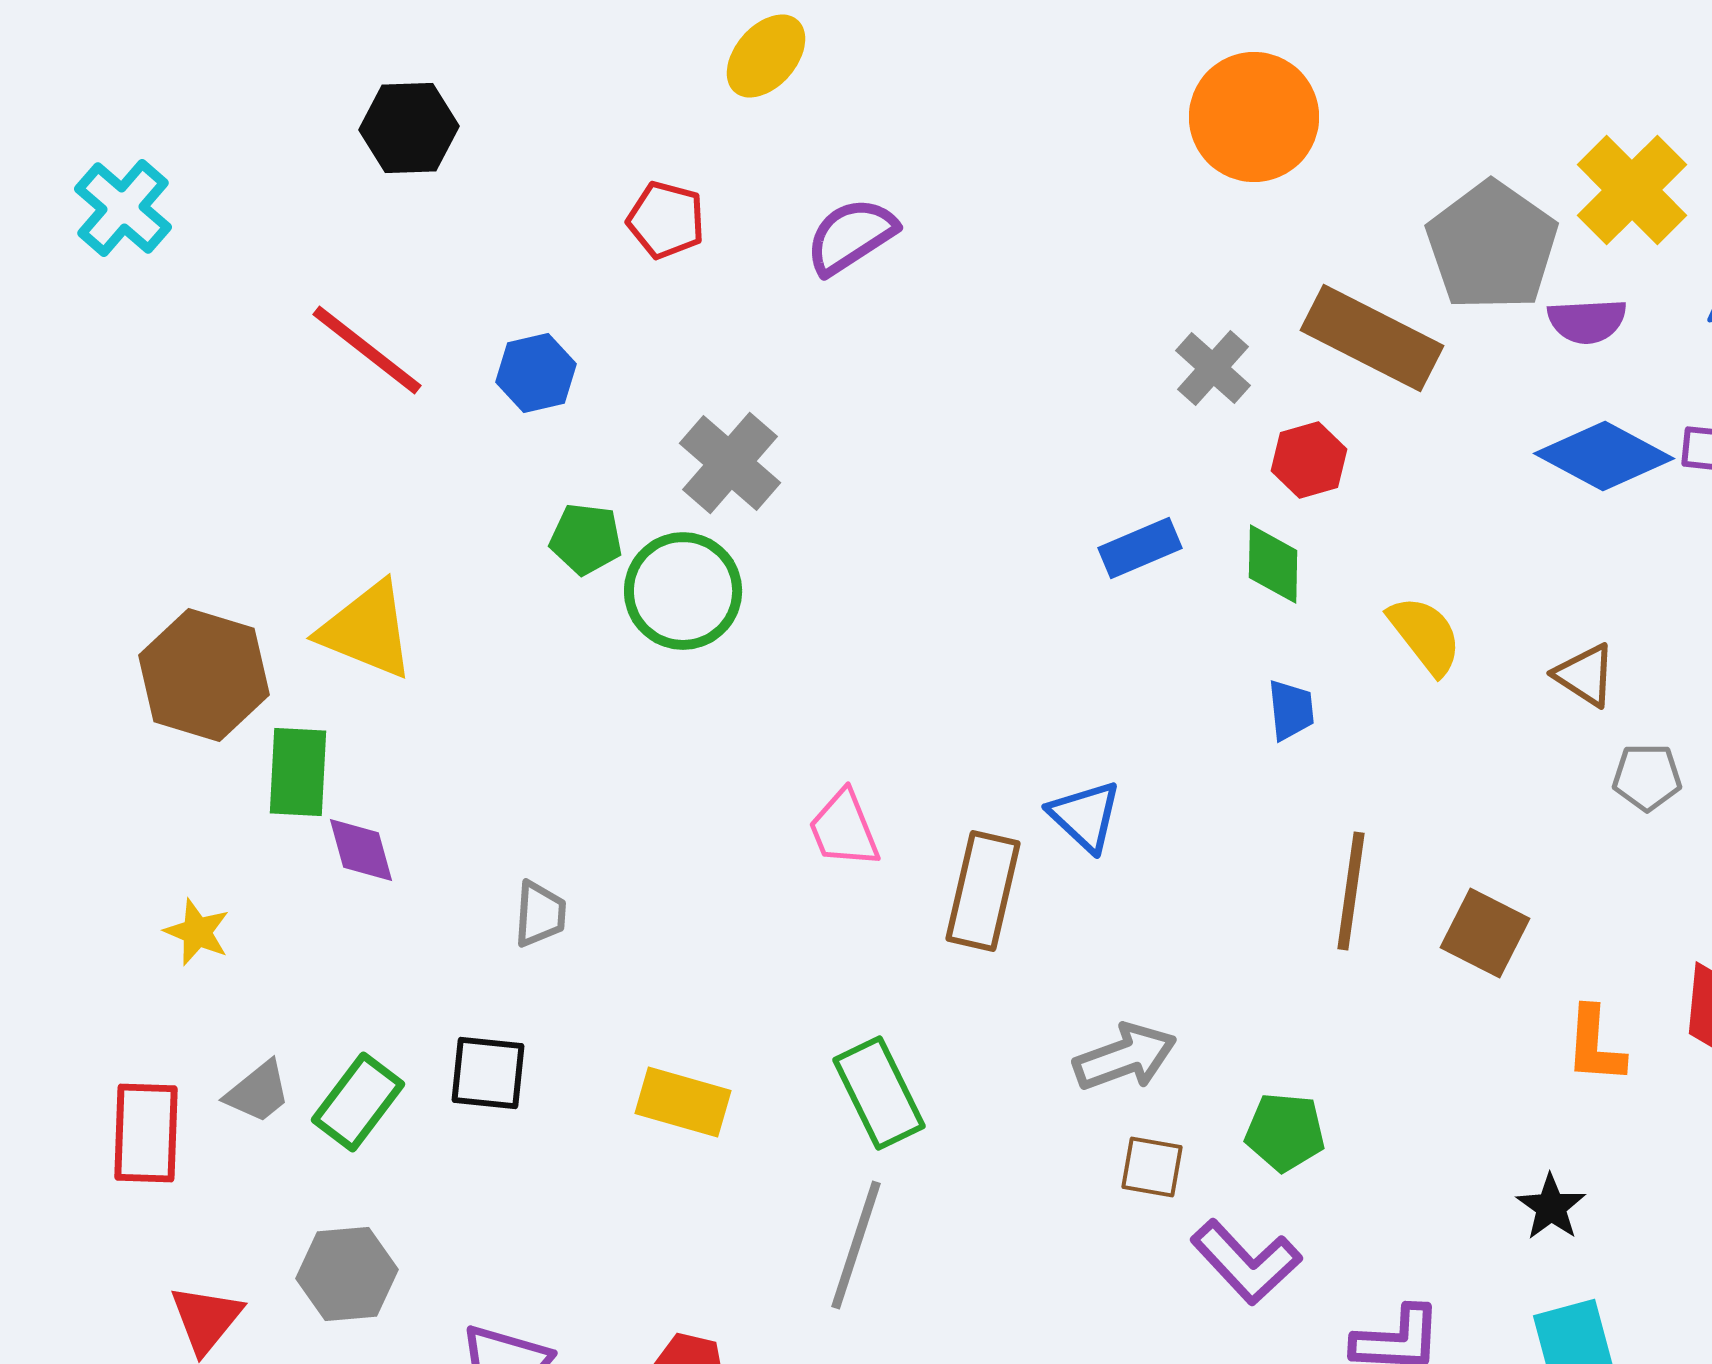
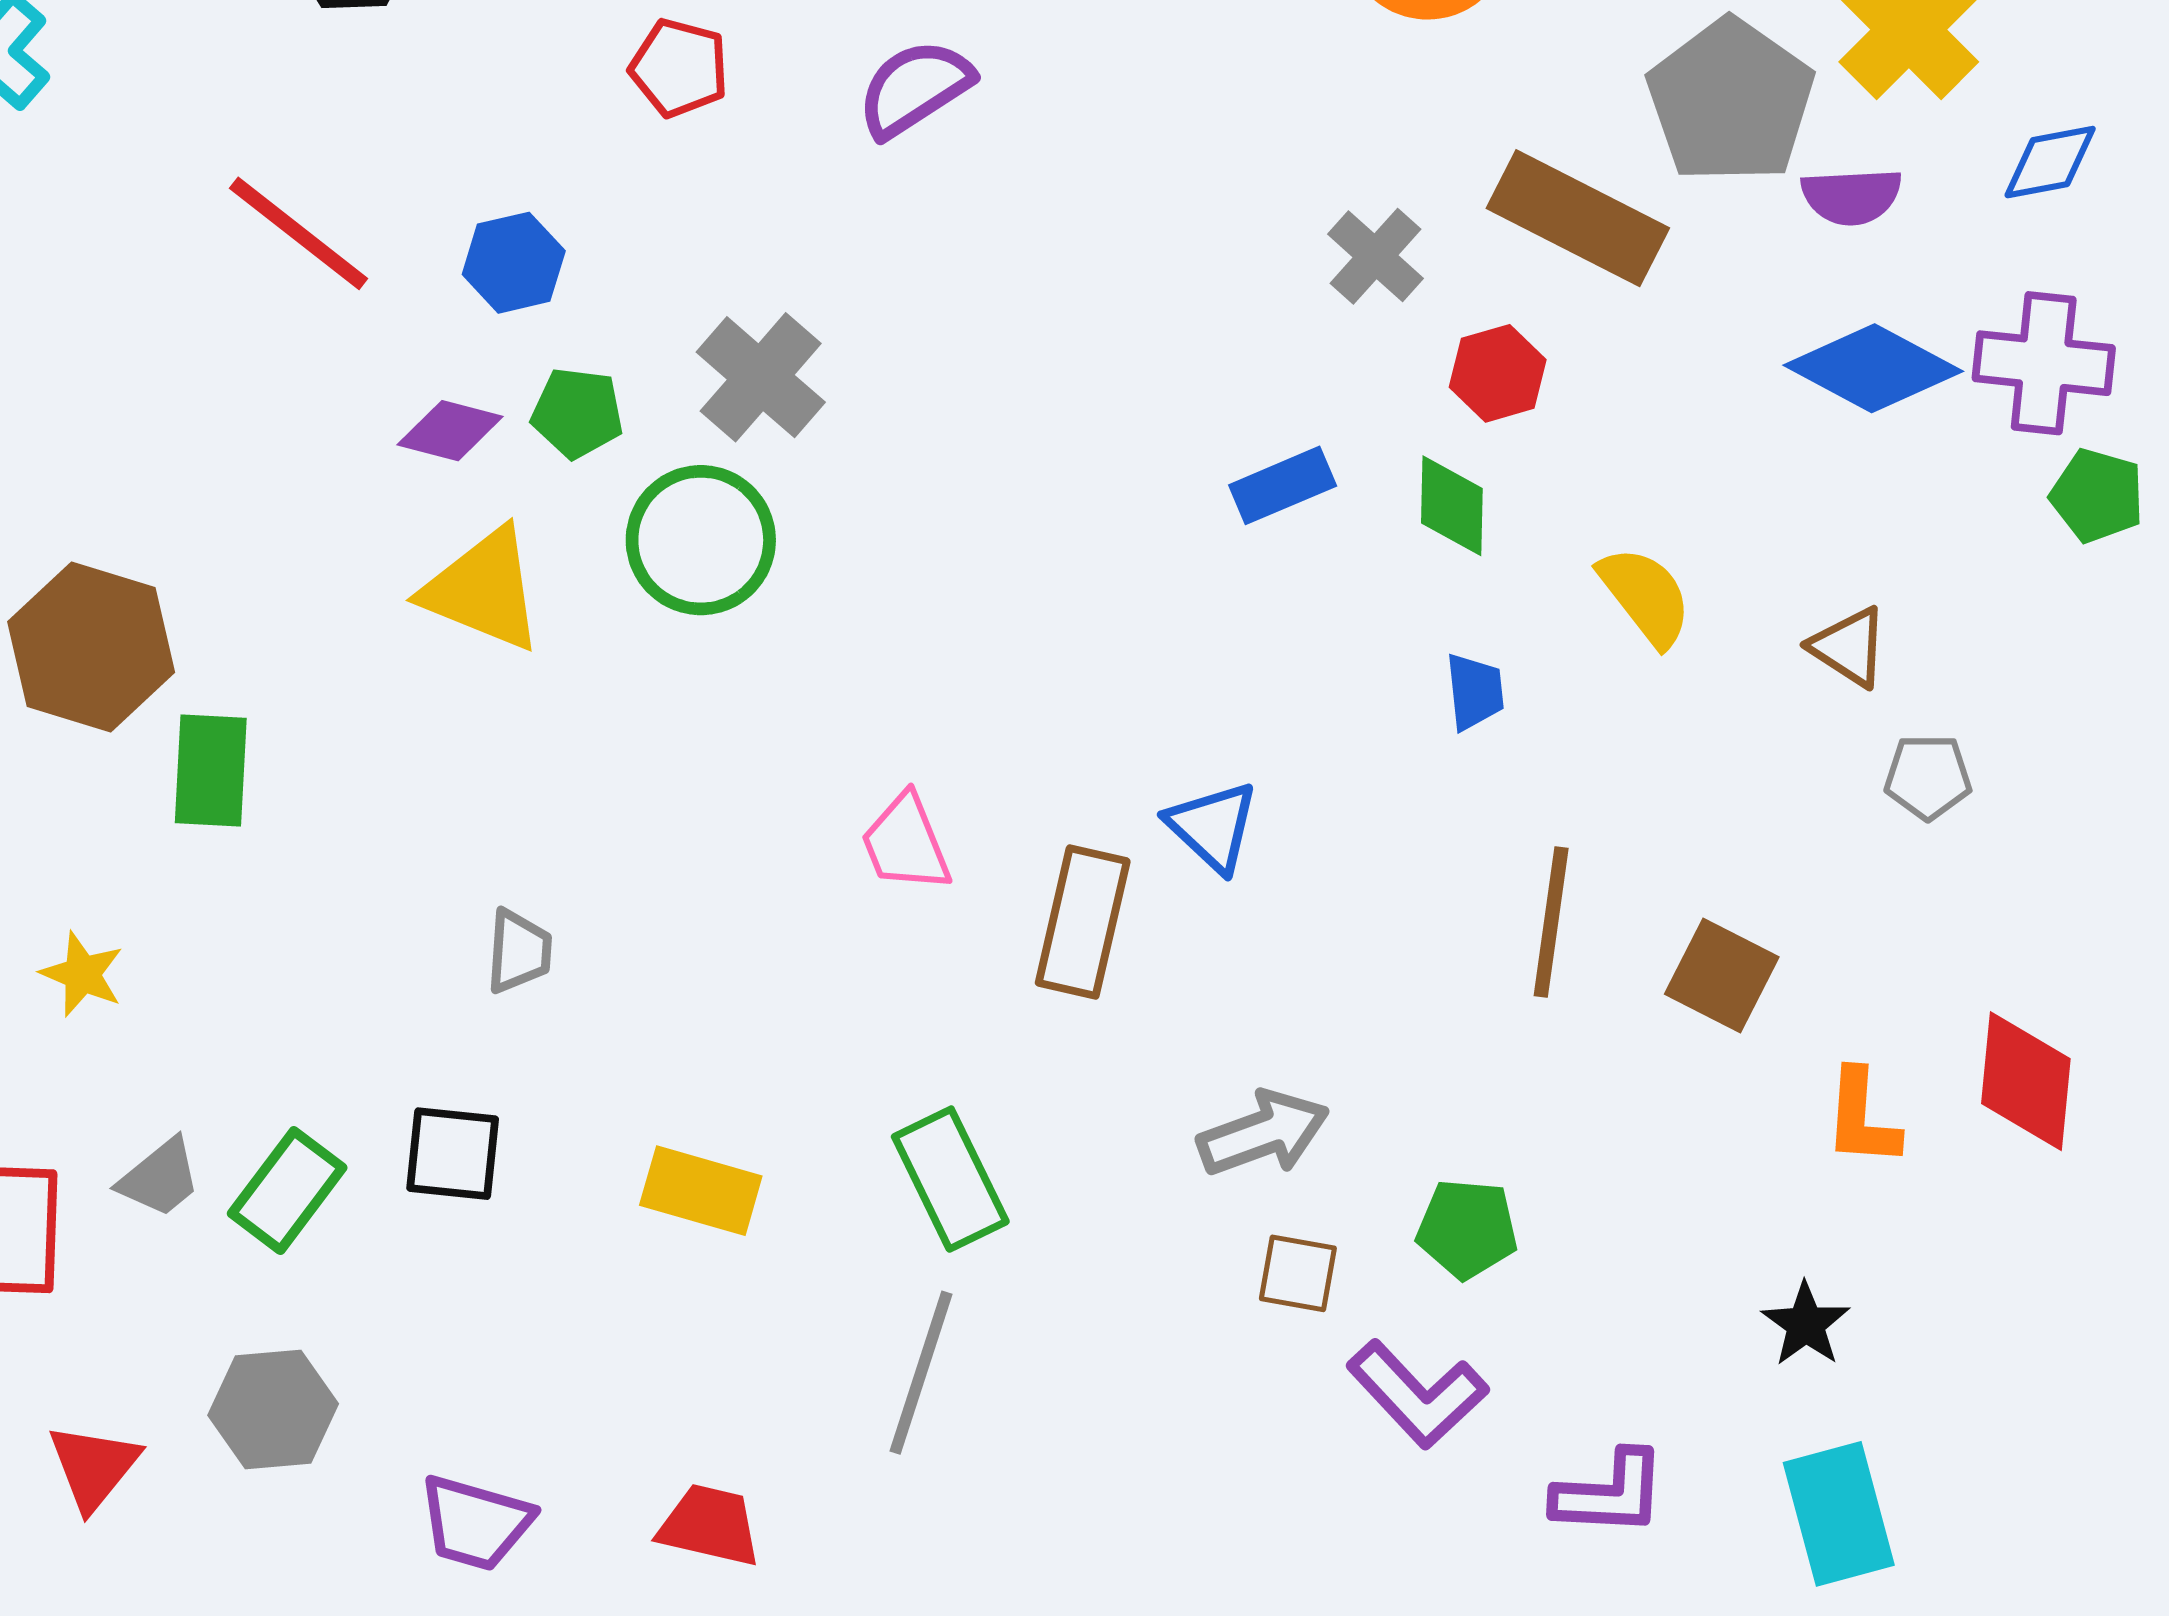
green pentagon: (586, 539) -> (577, 413), moved
yellow triangle: (367, 630) -> (483, 590), moved
purple diamond: (361, 850) -> (450, 431), moved, turned -60

